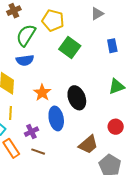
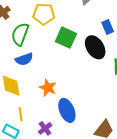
black ellipse: (77, 98) -> (95, 47), moved

